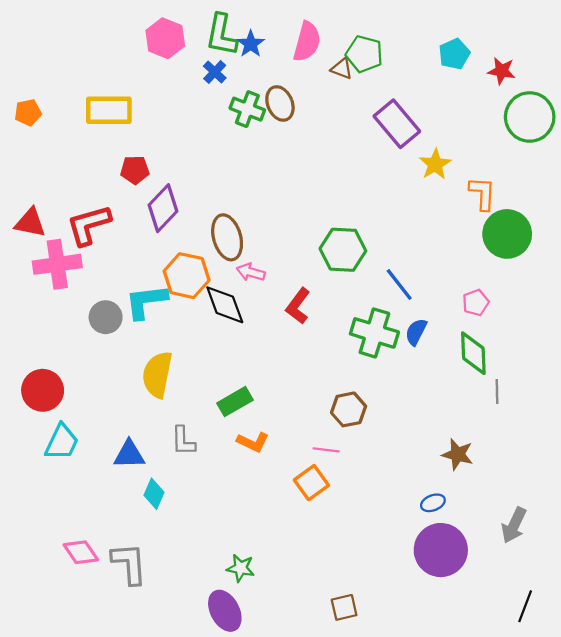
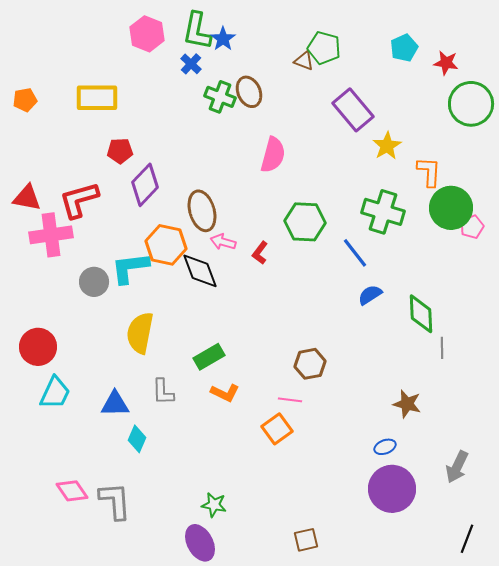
pink semicircle: (307, 42) -> (273, 155), moved
pink pentagon: (476, 303) -> (472, 227), moved
red L-shape: (298, 306) -> (260, 253), moved, size x0.7
blue semicircle: (416, 332) -> (370, 295), turned 30
green cross: (374, 333) -> (383, 212), moved

